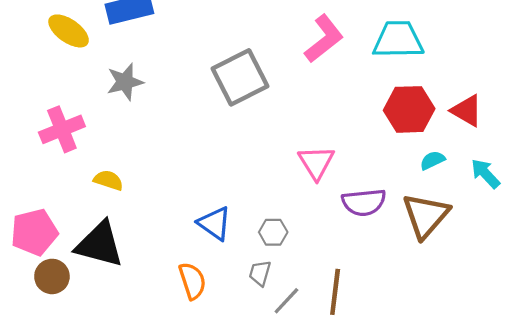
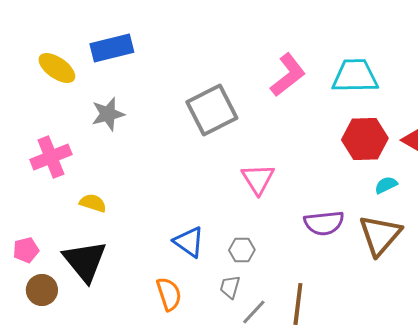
pink triangle: (316, 163) -> (258, 179), moved
pink pentagon: (34, 232) -> (26, 250), size x0.6
black triangle: (100, 244) -> (85, 261), turned 36

